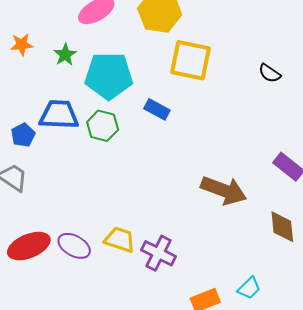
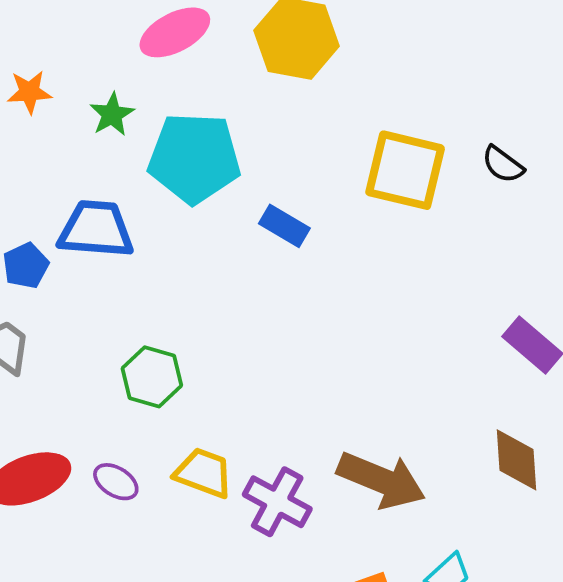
yellow square: (191, 60) -> (405, 170), moved
green hexagon: (103, 126) -> (152, 377), moved
brown arrow: (224, 190) -> (381, 480), moved
purple ellipse: (74, 246) -> (116, 482), size x0.7

